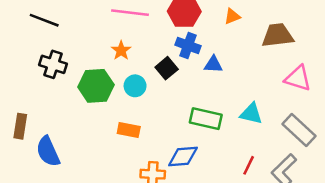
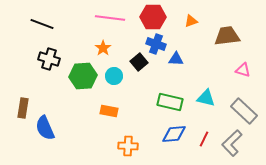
pink triangle: (298, 78) -> (243, 70), size x0.7
blue diamond: (183, 156) -> (174, 134), moved

